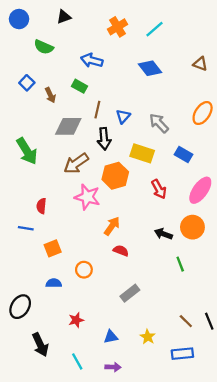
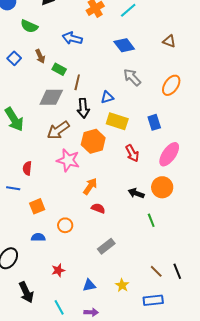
green rectangle: (79, 86) -> (59, 69), moved
brown arrow: (50, 95) -> (40, 56), moved
blue triangle: (123, 116) -> (107, 97), moved, turned 32
gray arrow: (159, 123) -> (132, 77), moved
blue rectangle: (184, 154) -> (154, 122), turned 42

